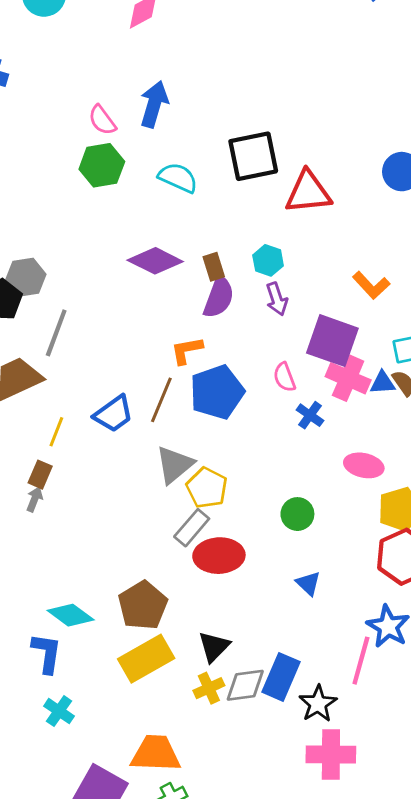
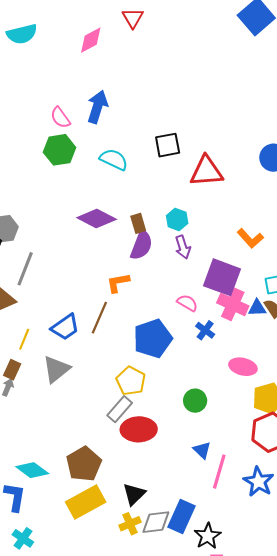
black square: (253, 156) -> (168, 145), size x0.7
pink semicircle: (284, 377) -> (187, 303), turned 140
blue pentagon: (217, 392) -> (153, 339), moved
gray triangle: (175, 465) -> (56, 369), moved
pink line: (361, 661) -> (219, 472), moved

